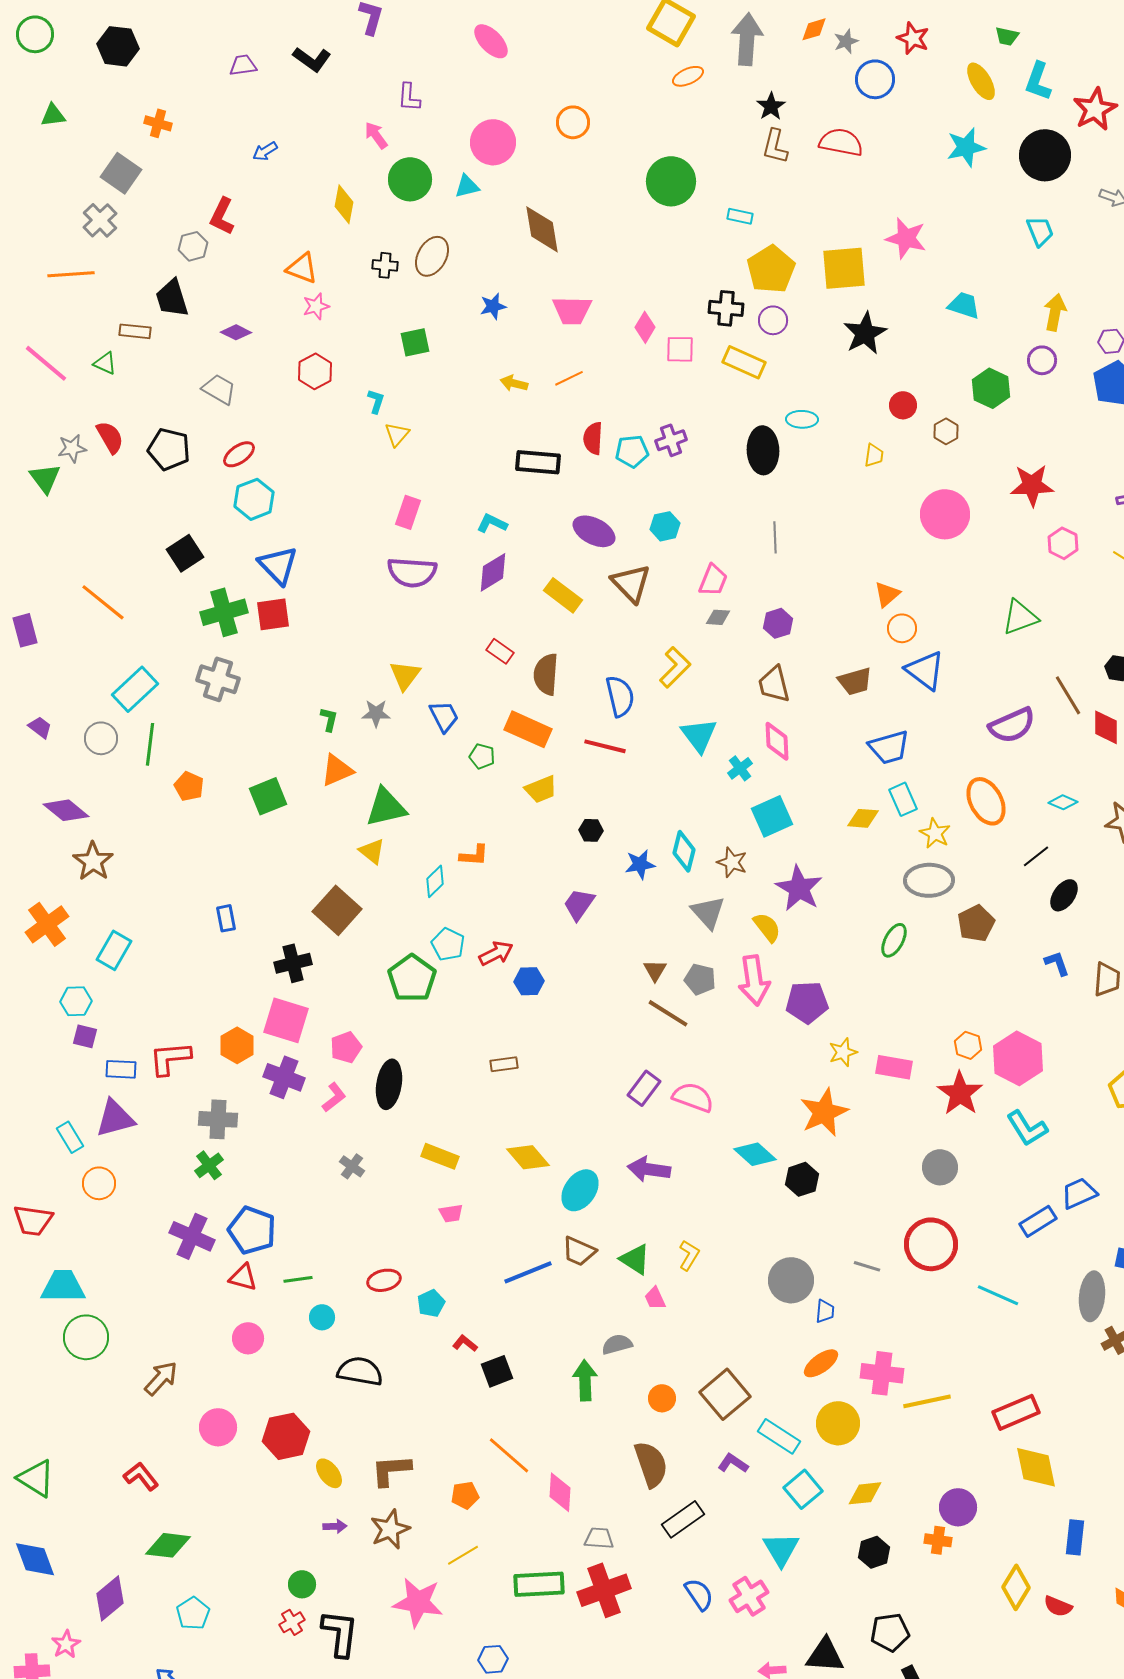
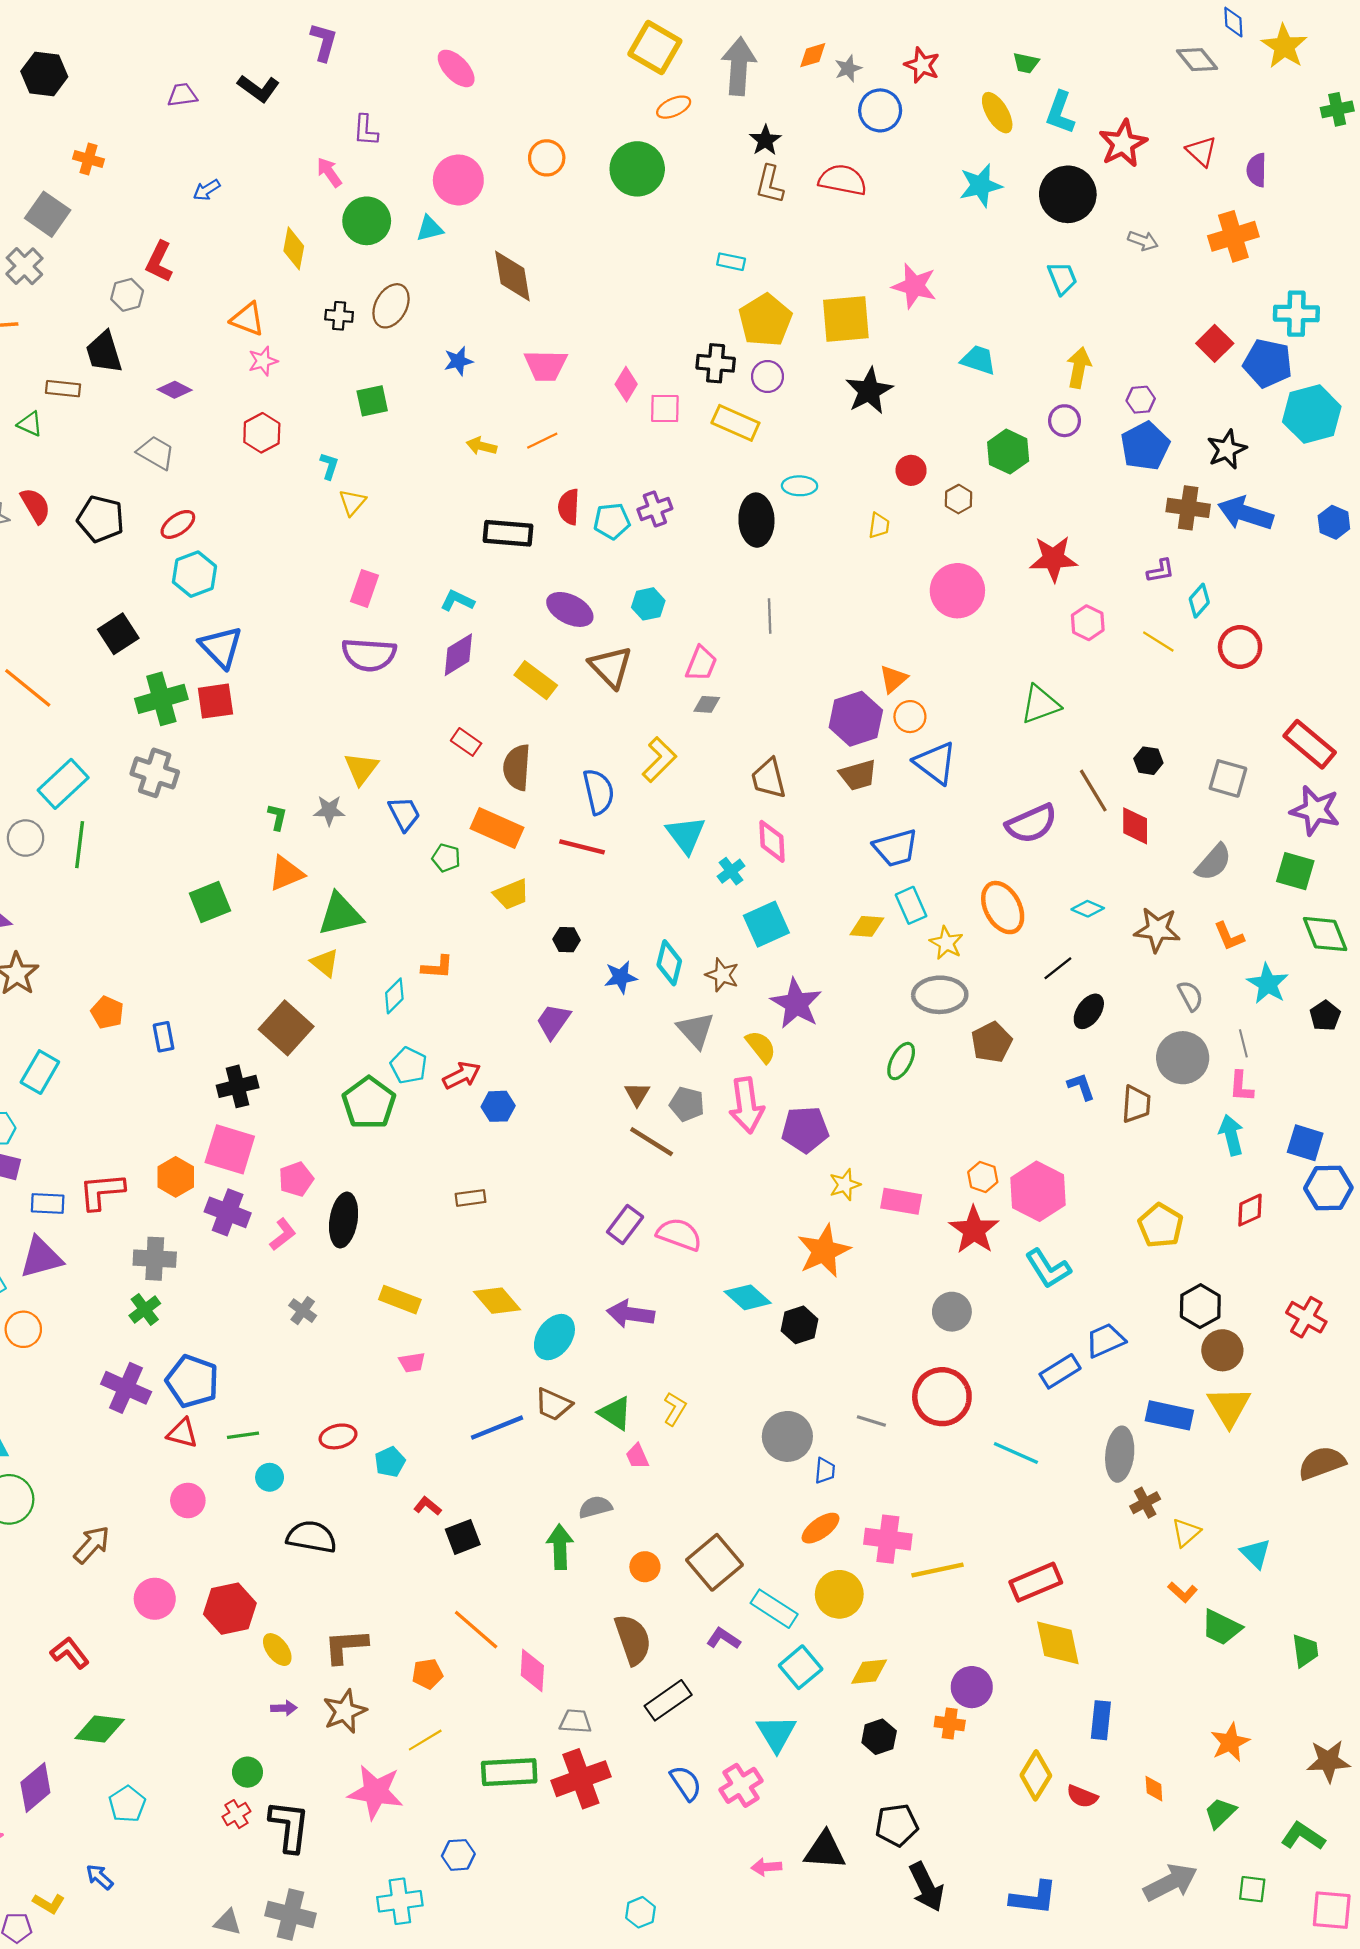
green circle: (671, 181) -> (637, 169), moved
purple hexagon: (778, 623) -> (856, 719), moved, size x1.6
orange pentagon: (189, 786) -> (107, 1012), moved

